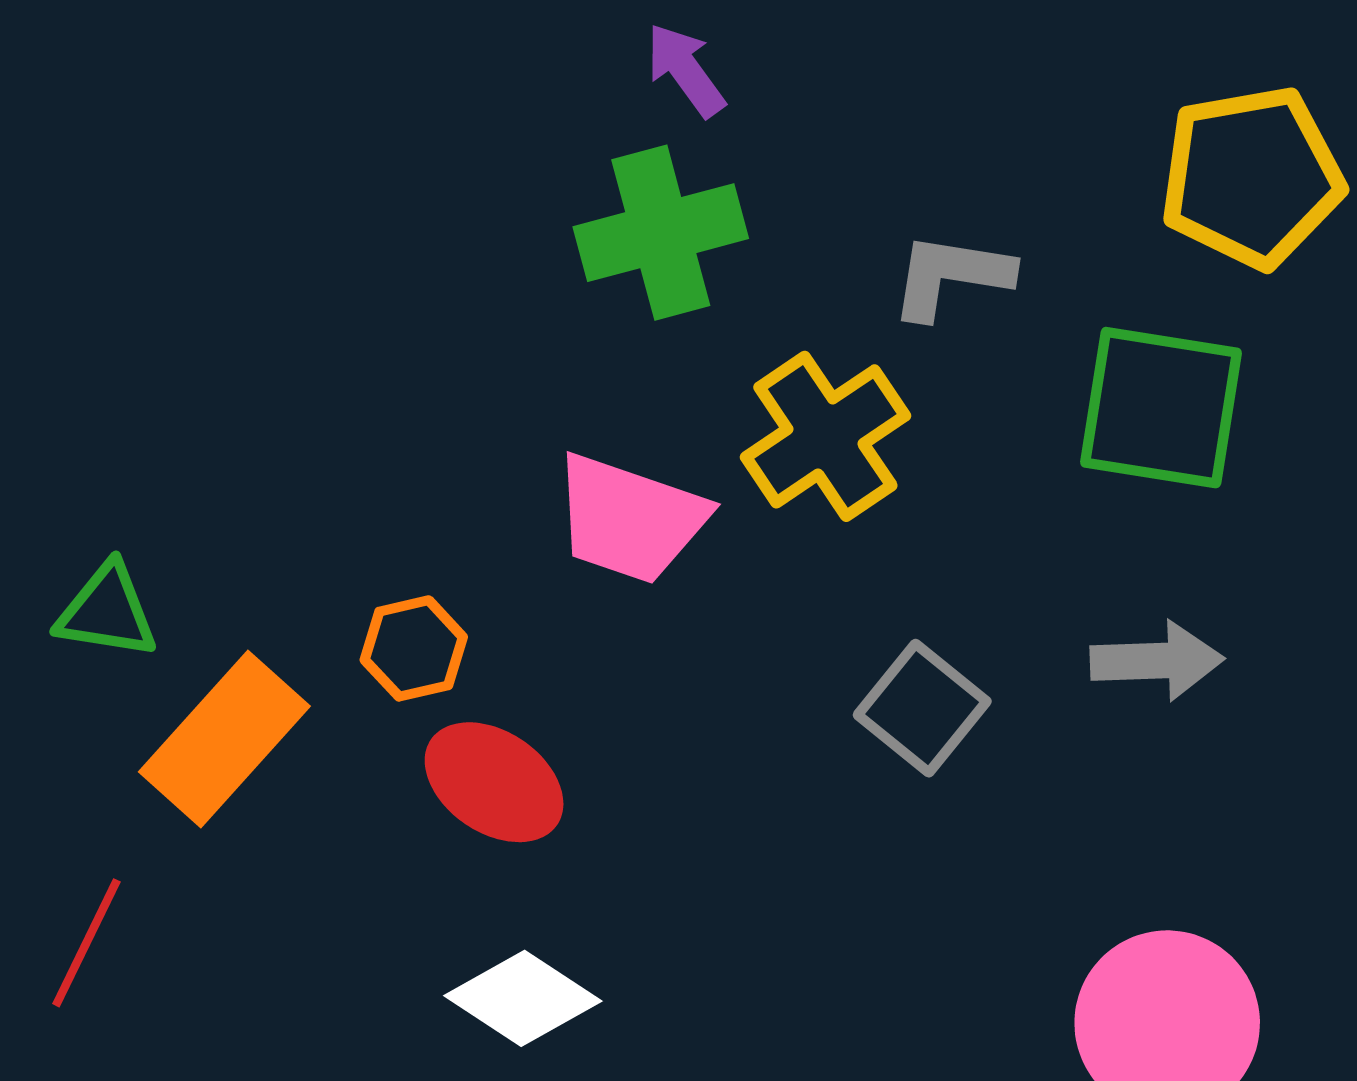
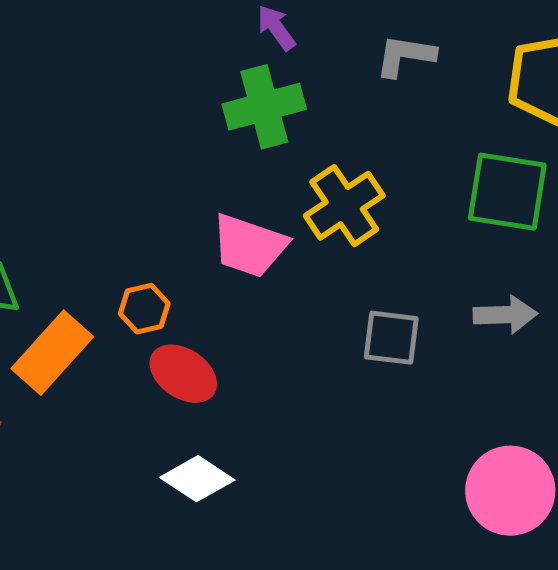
gray L-shape: (951, 276) -> (405, 56), moved
gray square: (922, 708) -> (391, 338), turned -32

